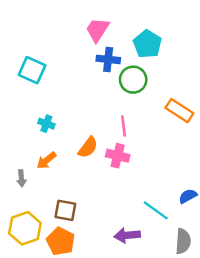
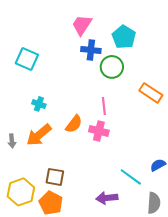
orange arrow: (46, 160) -> (39, 135), size x1.5
gray arrow: (21, 178) -> (12, 141), moved

